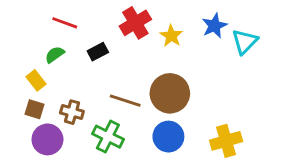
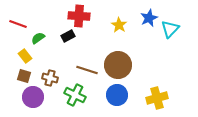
red line: (65, 23) -> (18, 24), moved
red cross: (135, 23) -> (79, 16), moved, turned 35

